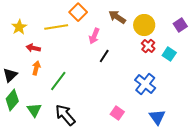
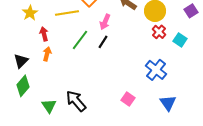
red arrow: (33, 48) -> (44, 34), turned 64
black line: (104, 56) -> (103, 42), moved
green line: (58, 81) -> (80, 40), moved
green triangle: (34, 110) -> (49, 106), moved

